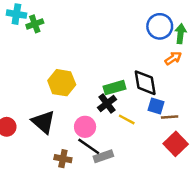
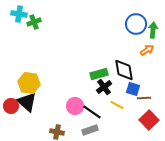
yellow hexagon: (62, 83) -> (29, 83), moved
black cross: (107, 104) -> (104, 87), moved
yellow line: (127, 119) -> (117, 105), moved
black triangle: (43, 122) -> (27, 102), moved
black line: (89, 146) -> (92, 112), moved

